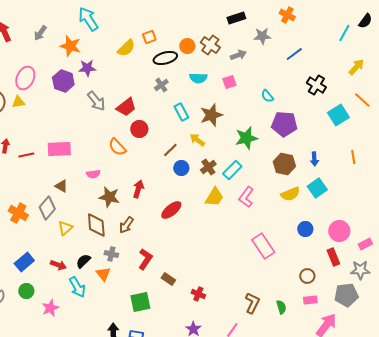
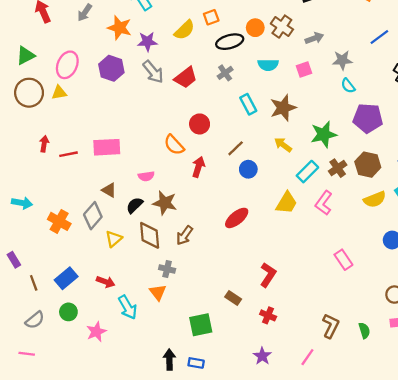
gray star: (262, 36) -> (342, 60), moved
purple star: (87, 68) -> (147, 42), moved
gray arrow: (96, 101) -> (153, 72), moved
red trapezoid: (126, 107) -> (186, 78), moved
yellow arrow: (197, 140) -> (283, 145), moved
brown cross: (208, 167) -> (338, 168), moved
red arrow: (138, 189) -> (198, 167), moved
pink rectangle: (263, 246) -> (343, 260), size x0.7
red L-shape: (145, 259) -> (268, 275), moved
black semicircle: (83, 261) -> (135, 205), moved

